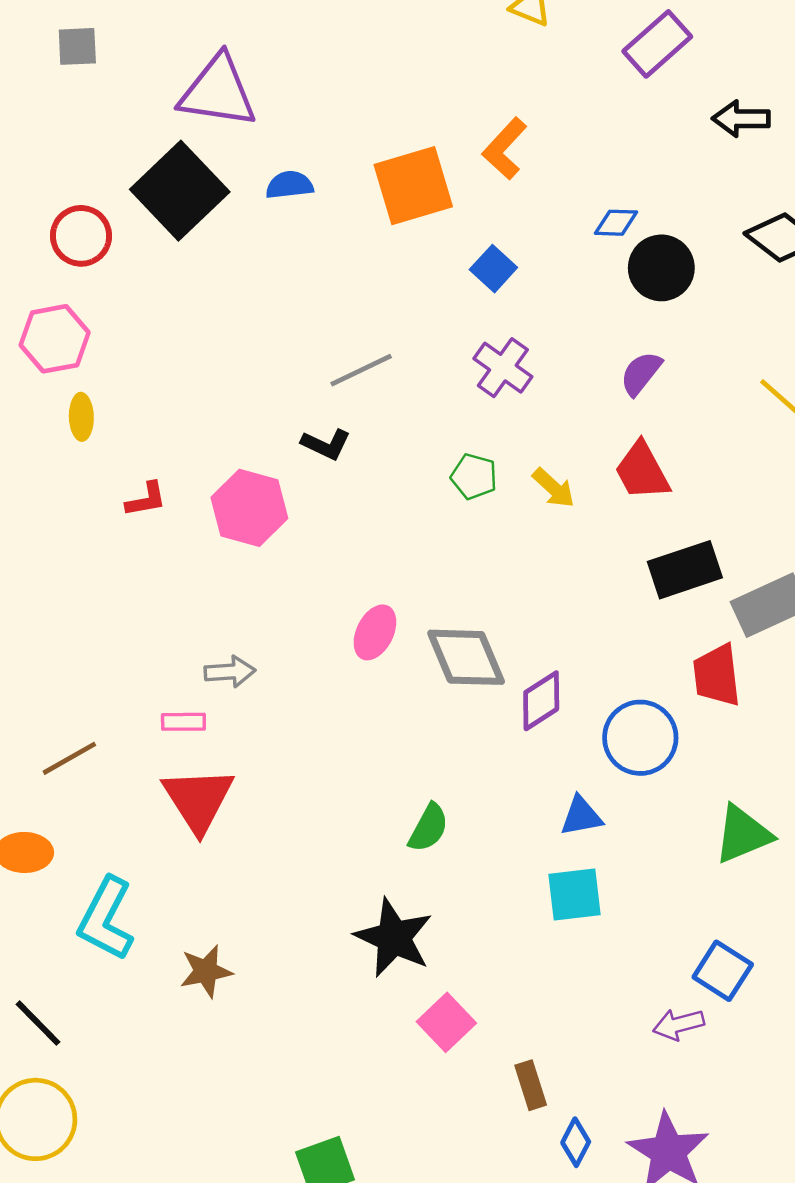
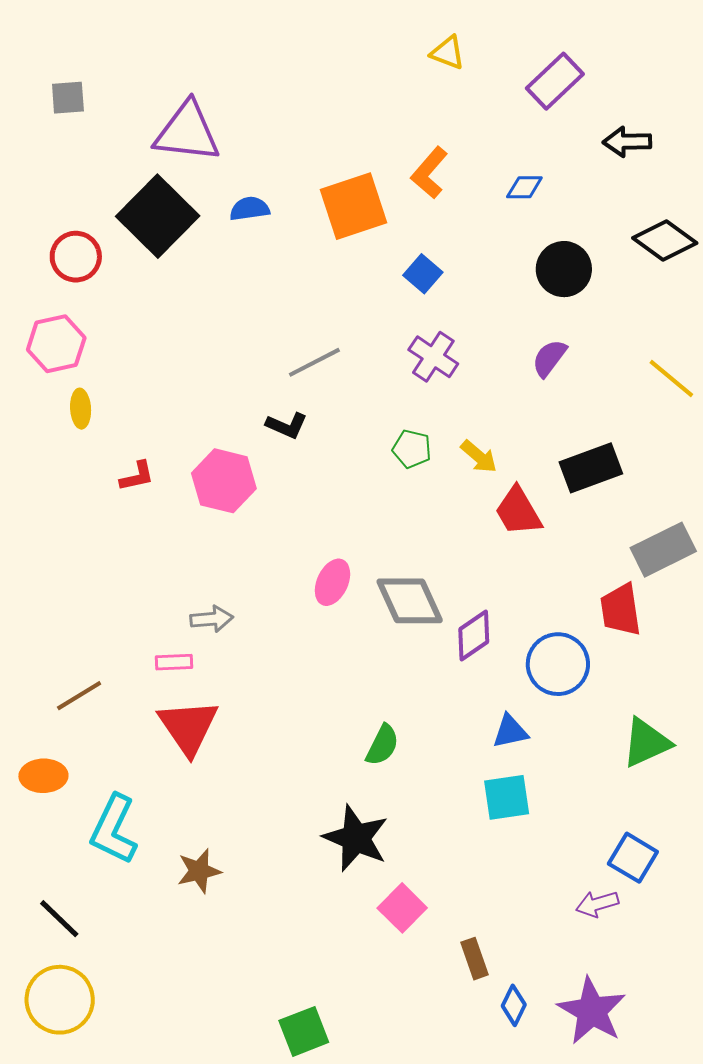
blue diamond: (616, 223) -> (524, 187), moved
red trapezoid: (642, 471) -> (518, 511), moved
black rectangle: (685, 570) -> (591, 468), moved

